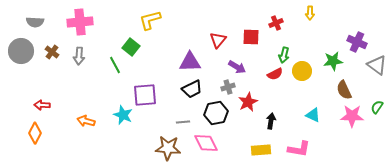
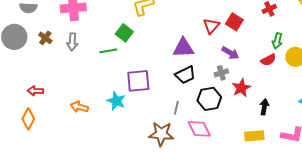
red square: (251, 37) -> (234, 22), moved, turned 30
green line: (115, 65) -> (108, 51), turned -72
gray line: (183, 122) -> (176, 108), turned -72

